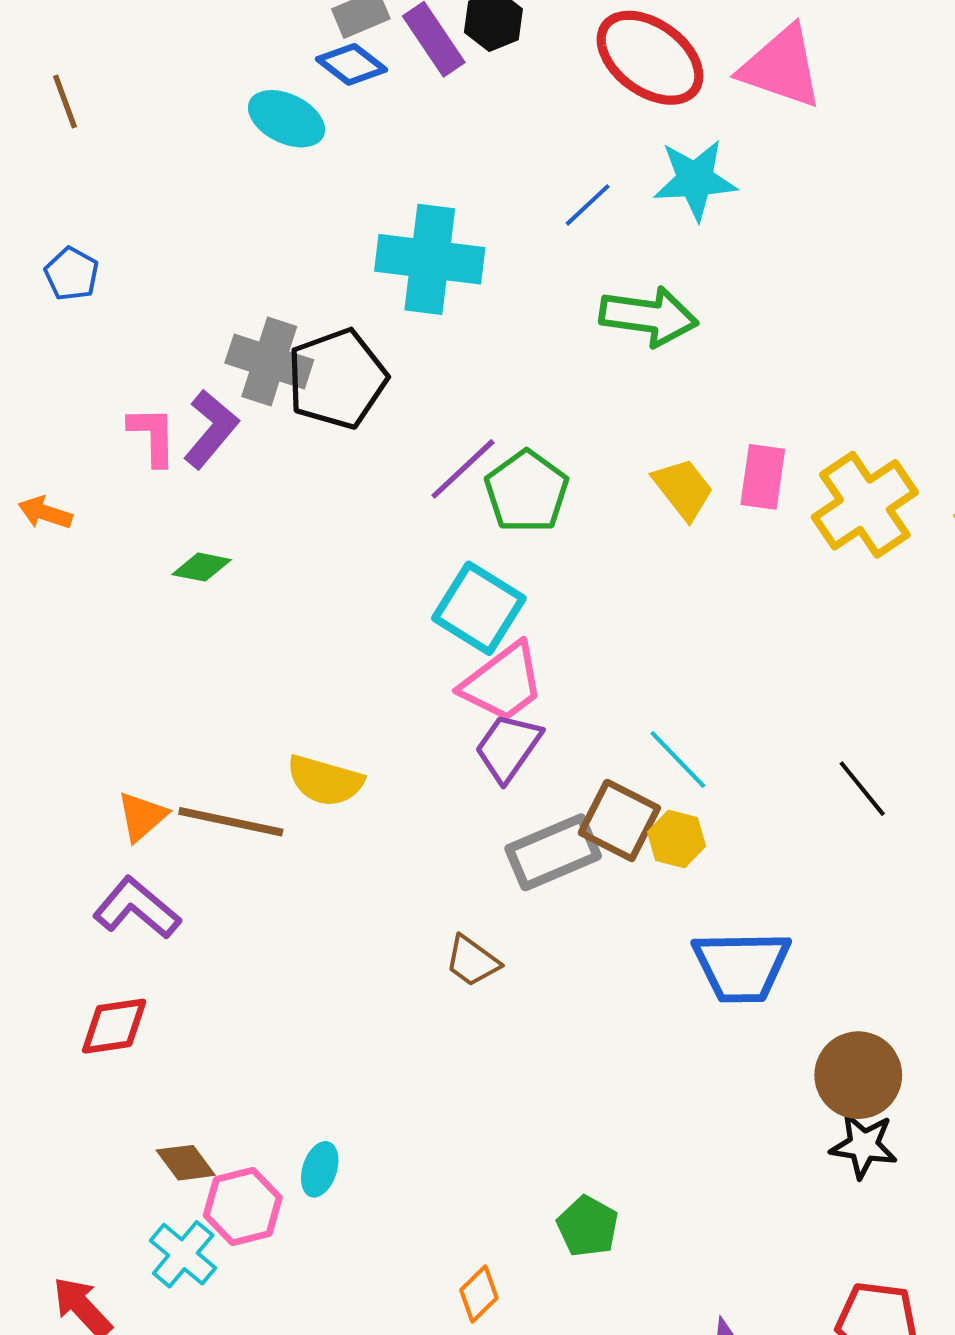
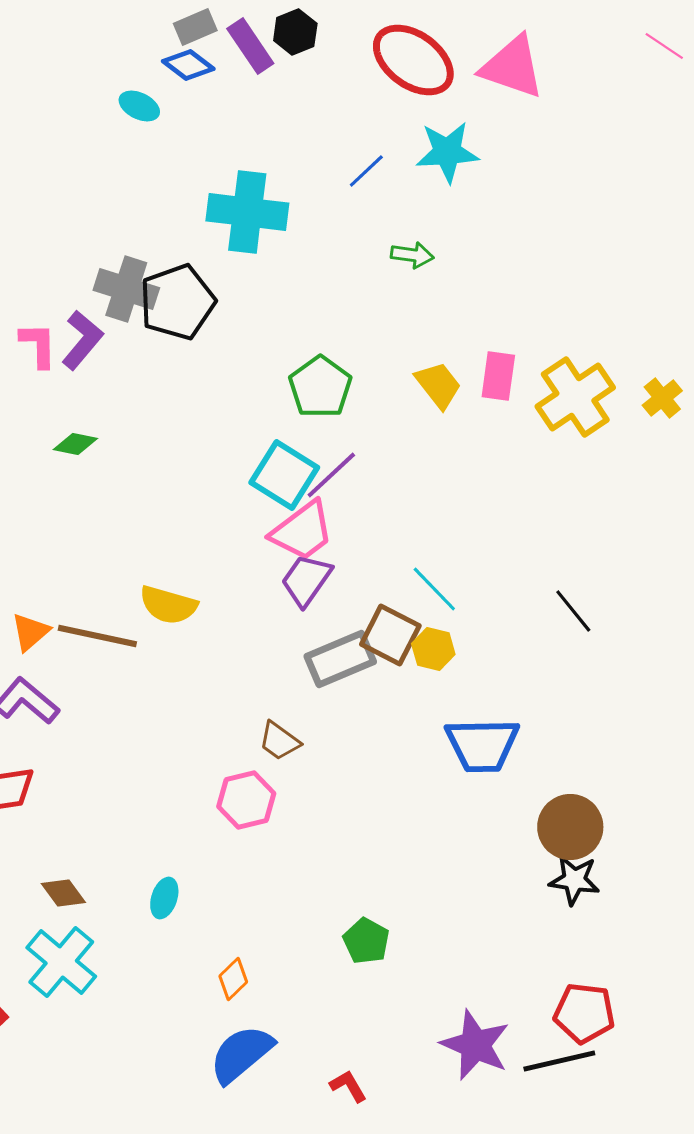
cyan ellipse: (287, 119) -> (139, 106), size x0.7
green arrow: (649, 316) -> (412, 255), size x0.6
purple line: (463, 469) -> (331, 475), moved
pink hexagon: (243, 1206) -> (246, 800), moved
cyan cross: (183, 1254) -> (61, 962), size x1.4
orange diamond: (479, 1294) -> (233, 979), moved

